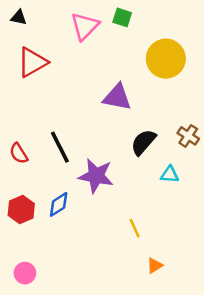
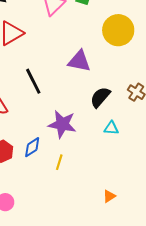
black line: (60, 147) -> (33, 81), moved
cyan triangle: (170, 175) -> (111, 128), moved
yellow line: (135, 228) -> (59, 162), moved, turned 42

